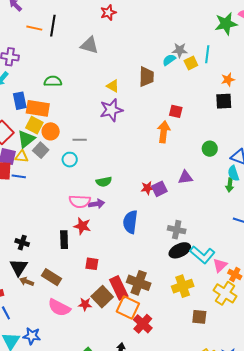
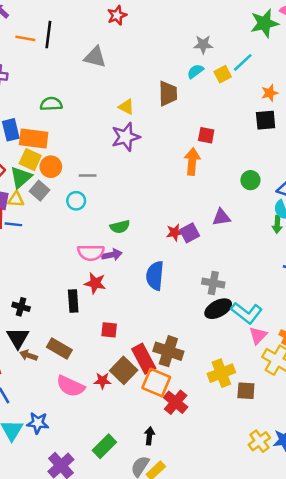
gray star: (180, 50) -> (203, 44), moved
cyan line: (207, 54) -> (243, 62), turned 42
pink triangle: (220, 265) -> (258, 335), moved
yellow cross: (183, 286) -> (221, 373), moved

